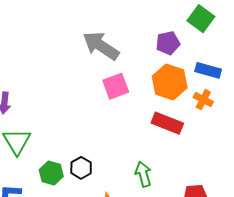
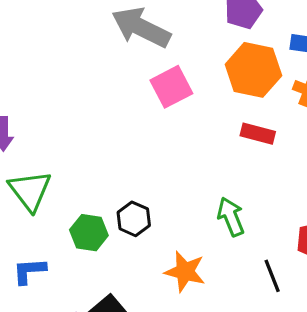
red rectangle: (167, 123) -> (258, 134), size x0.7

